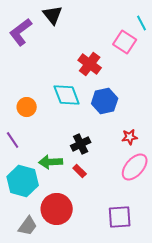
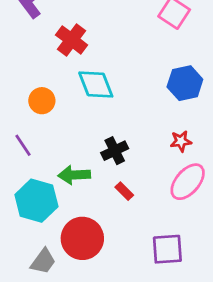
red cross: (90, 64) -> (72, 40), moved
blue hexagon: (105, 101) -> (185, 83), moved
red rectangle: (80, 171) -> (124, 191), moved

